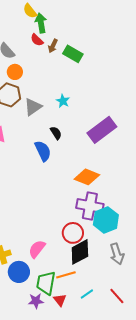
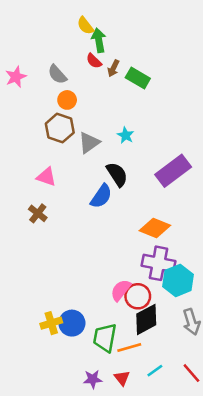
black semicircle: (56, 133) -> (117, 174), size x1.5
blue semicircle: (43, 151) -> (101, 196), turned 60
pink semicircle: (37, 249) -> (121, 290), moved
blue circle: (19, 272) -> (72, 323), moved
green trapezoid: (46, 283) -> (105, 338), moved

